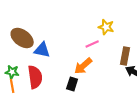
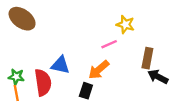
brown ellipse: (22, 38) -> (22, 19), moved
blue triangle: (42, 50) -> (60, 65), moved

